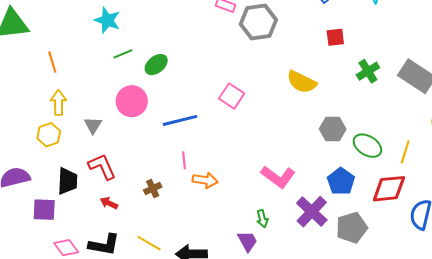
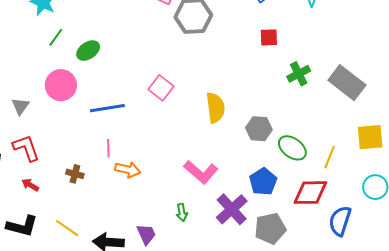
green line: (123, 54) -> (56, 37), turned -36
yellow semicircle: (302, 82) -> (215, 108), moved, turned -128
brown cross: (153, 189) -> (75, 174), turned 36
purple trapezoid: (247, 241) -> (146, 234), moved

